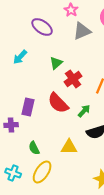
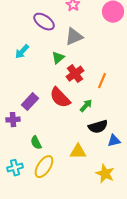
gray triangle: (82, 31) -> (74, 37), moved
purple rectangle: (28, 107) -> (30, 102), turned 30
yellow triangle: (69, 147) -> (78, 152), moved
cyan cross: (13, 173) -> (15, 168), turned -35

